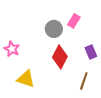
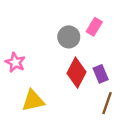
purple rectangle: (91, 52) -> (101, 74), moved
yellow triangle: (26, 79) -> (33, 101), turned -30

